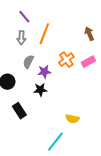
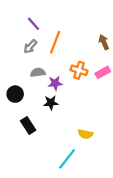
gray arrow: (21, 38) -> (30, 46), turned 40
orange cross: (66, 60) -> (79, 70), turned -35
gray semicircle: (28, 62) -> (38, 72), turned 56

